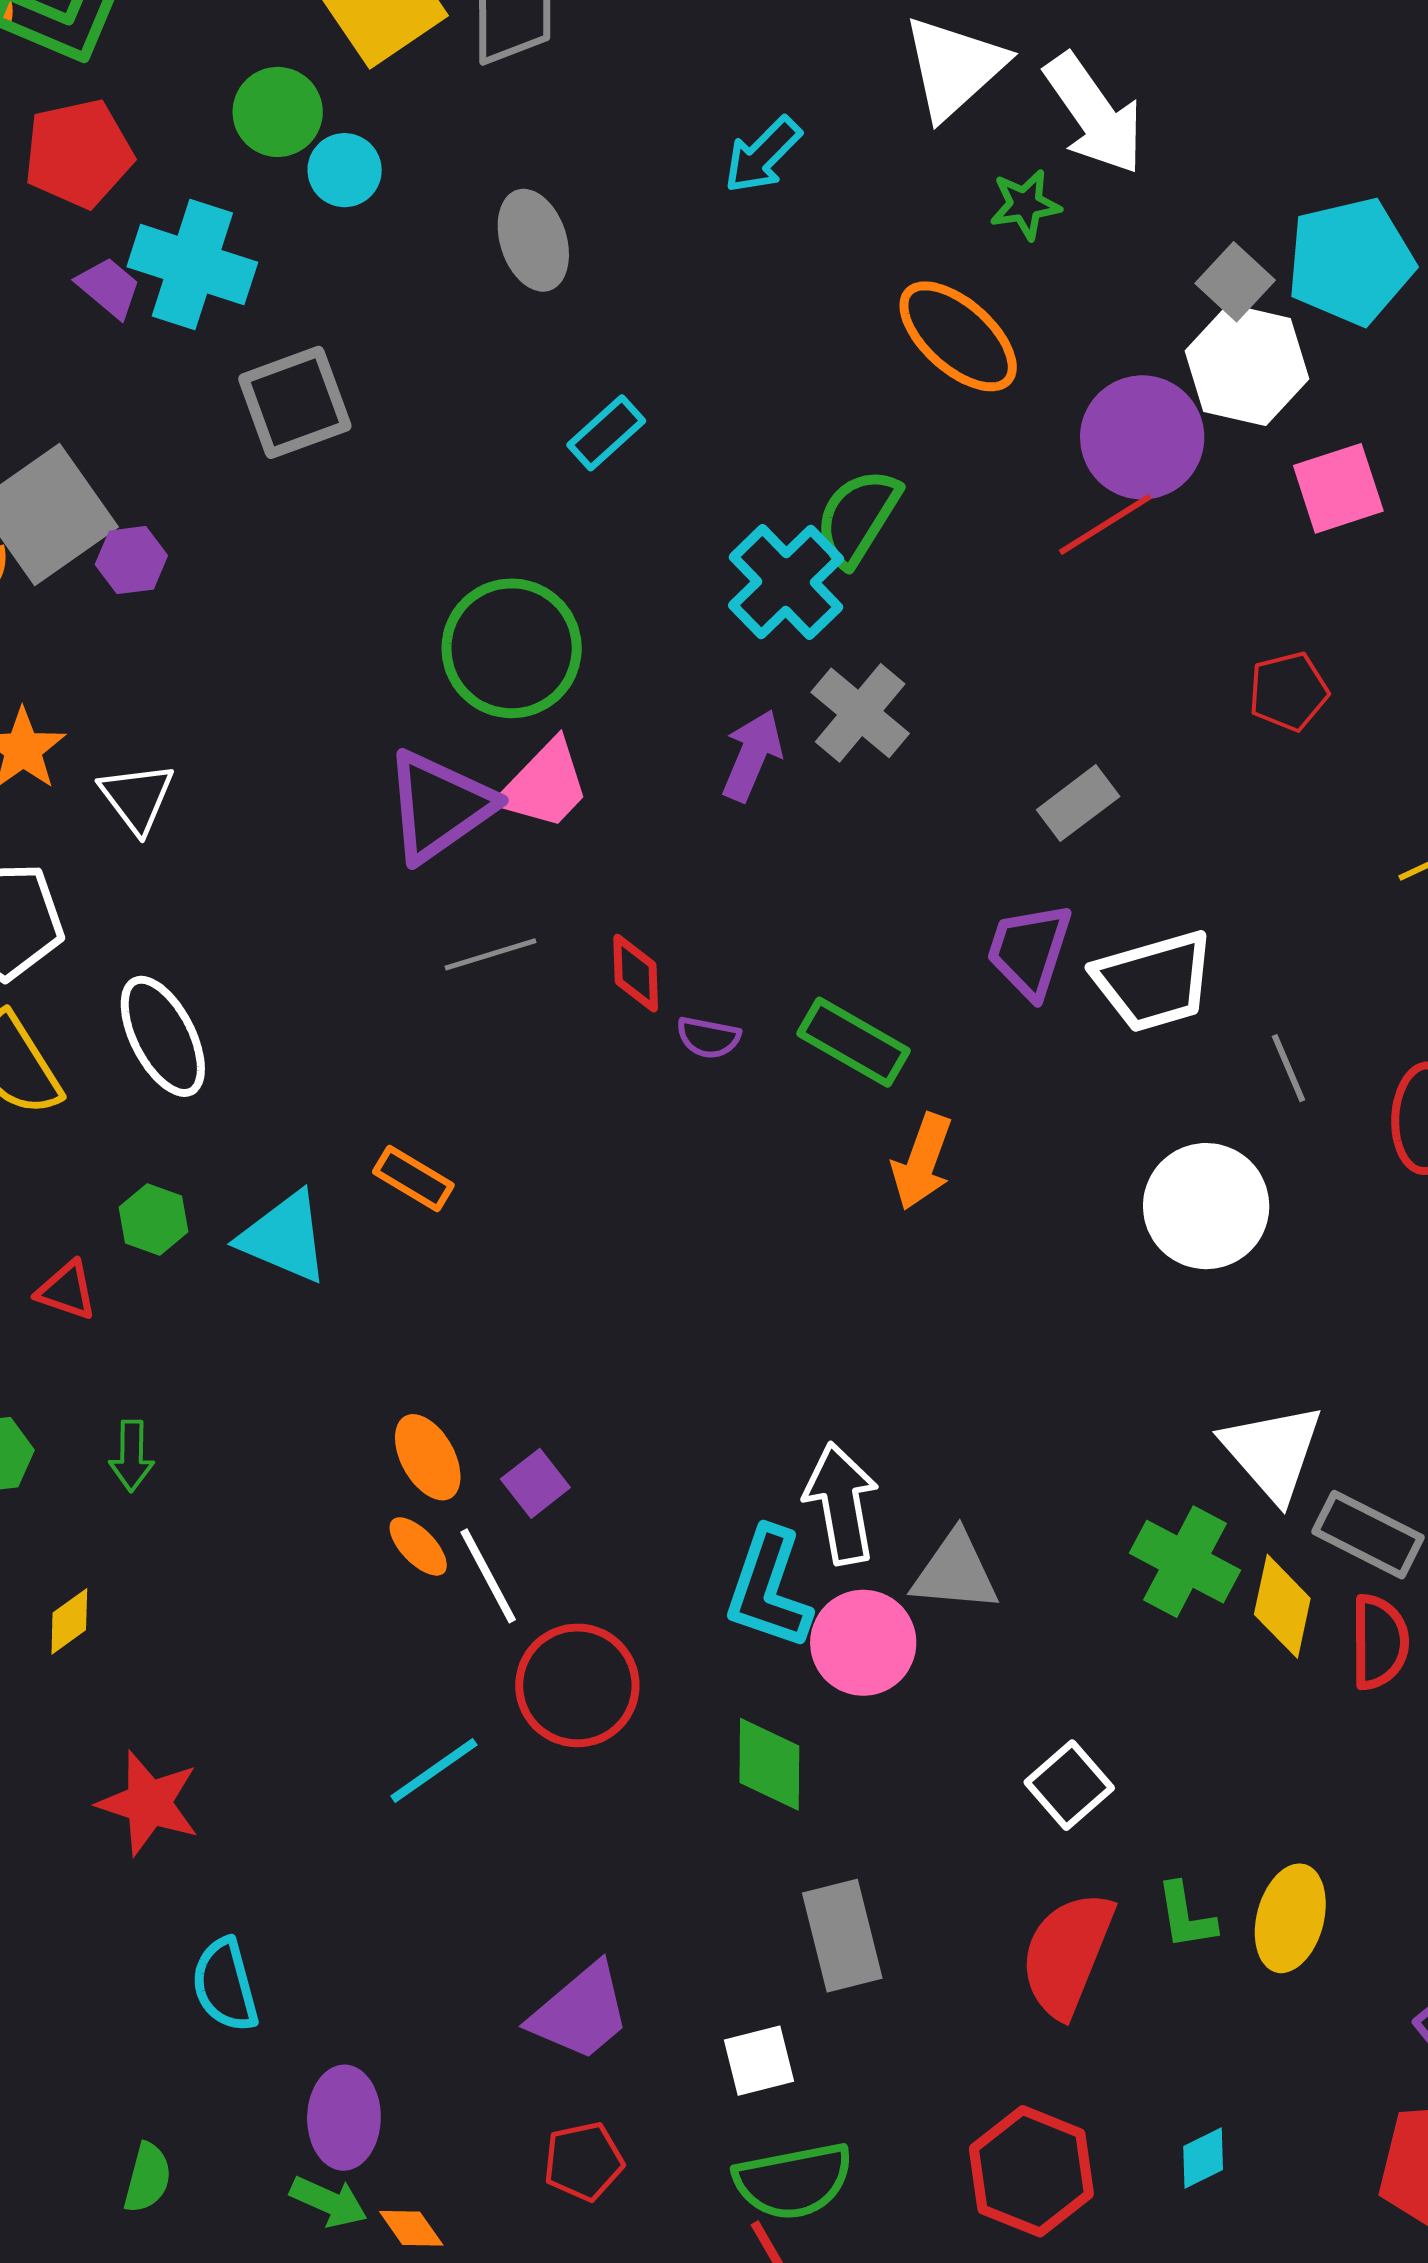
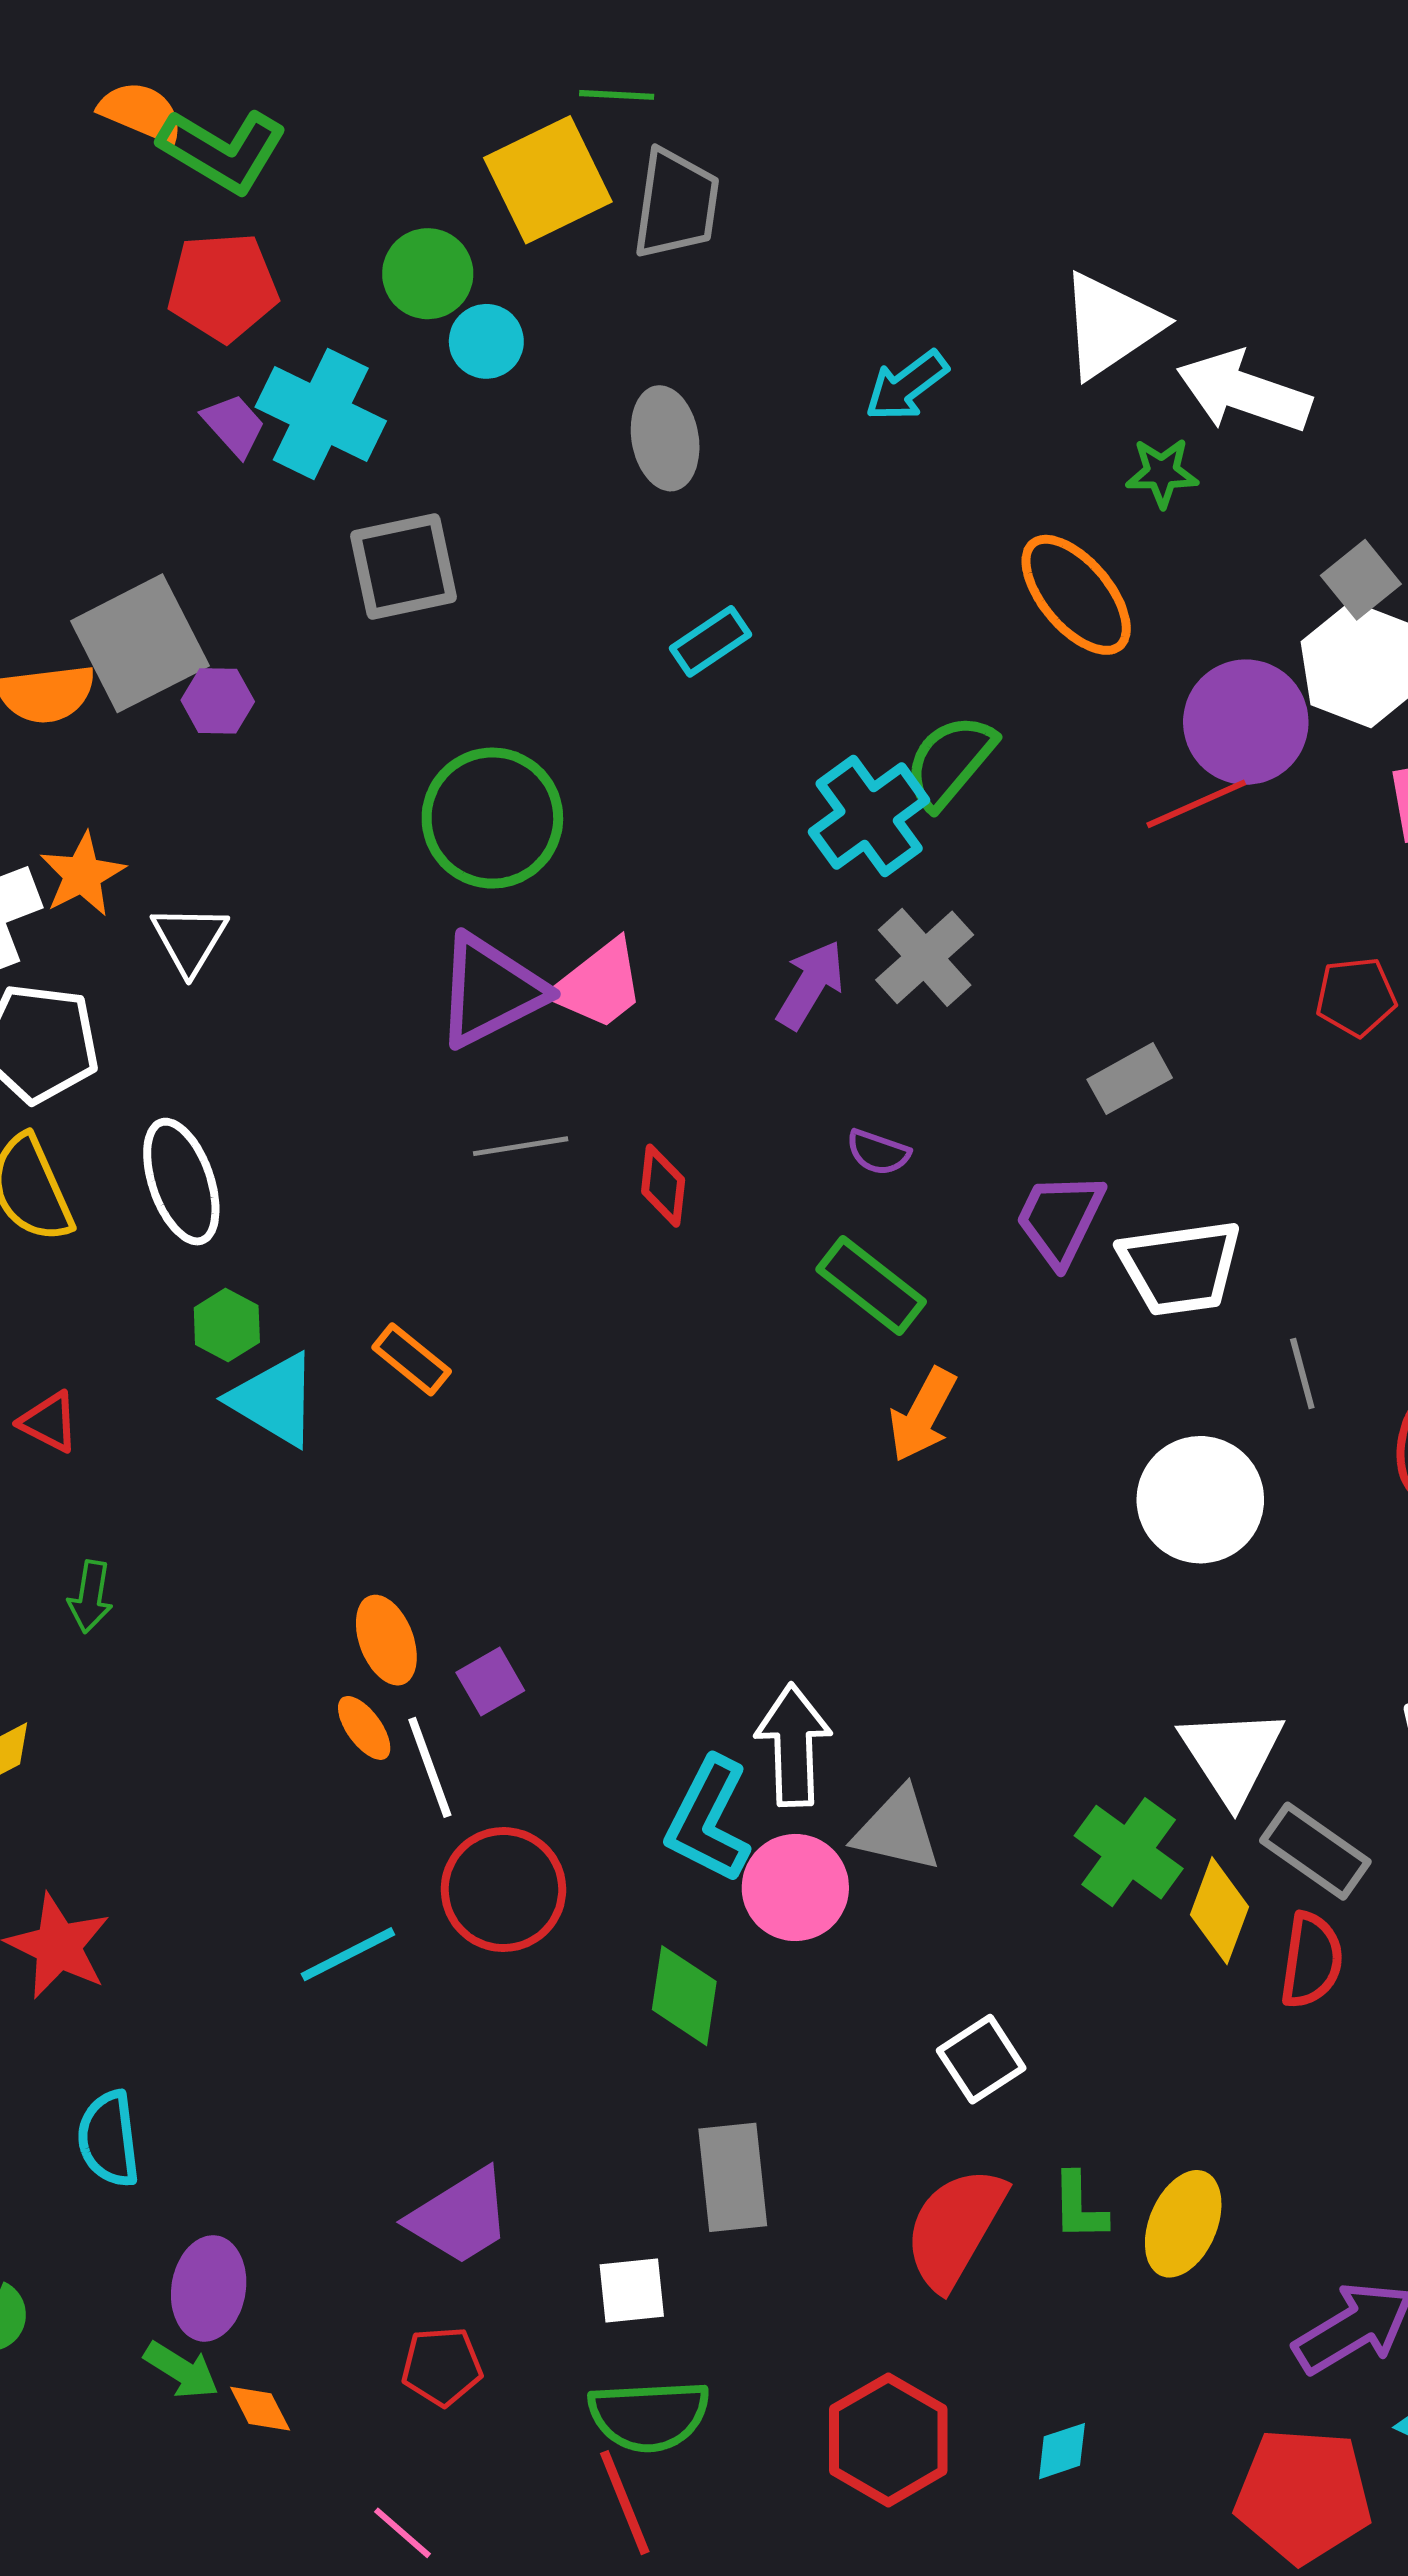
white arrow: (1094, 114) -> (1244, 392), turned 136
green circle: (512, 648) -> (492, 818), moved
purple semicircle: (708, 1038) -> (878, 1152), moved
green hexagon: (153, 1220) -> (227, 1325), moved

